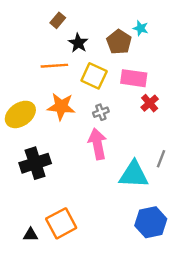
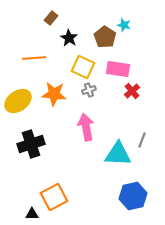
orange line: (54, 66) -> (34, 58), moved
gray cross: (101, 112) -> (89, 90), moved
black triangle: (31, 235) -> (32, 214), moved

